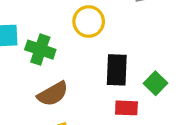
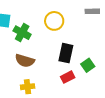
brown semicircle: (53, 94) -> (25, 61), turned 36
red rectangle: (126, 108) -> (68, 77), turned -40

